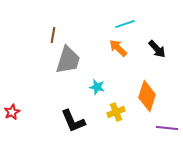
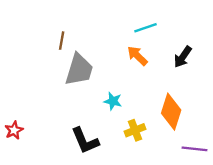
black arrow: (157, 49) -> (183, 57), turned 78

